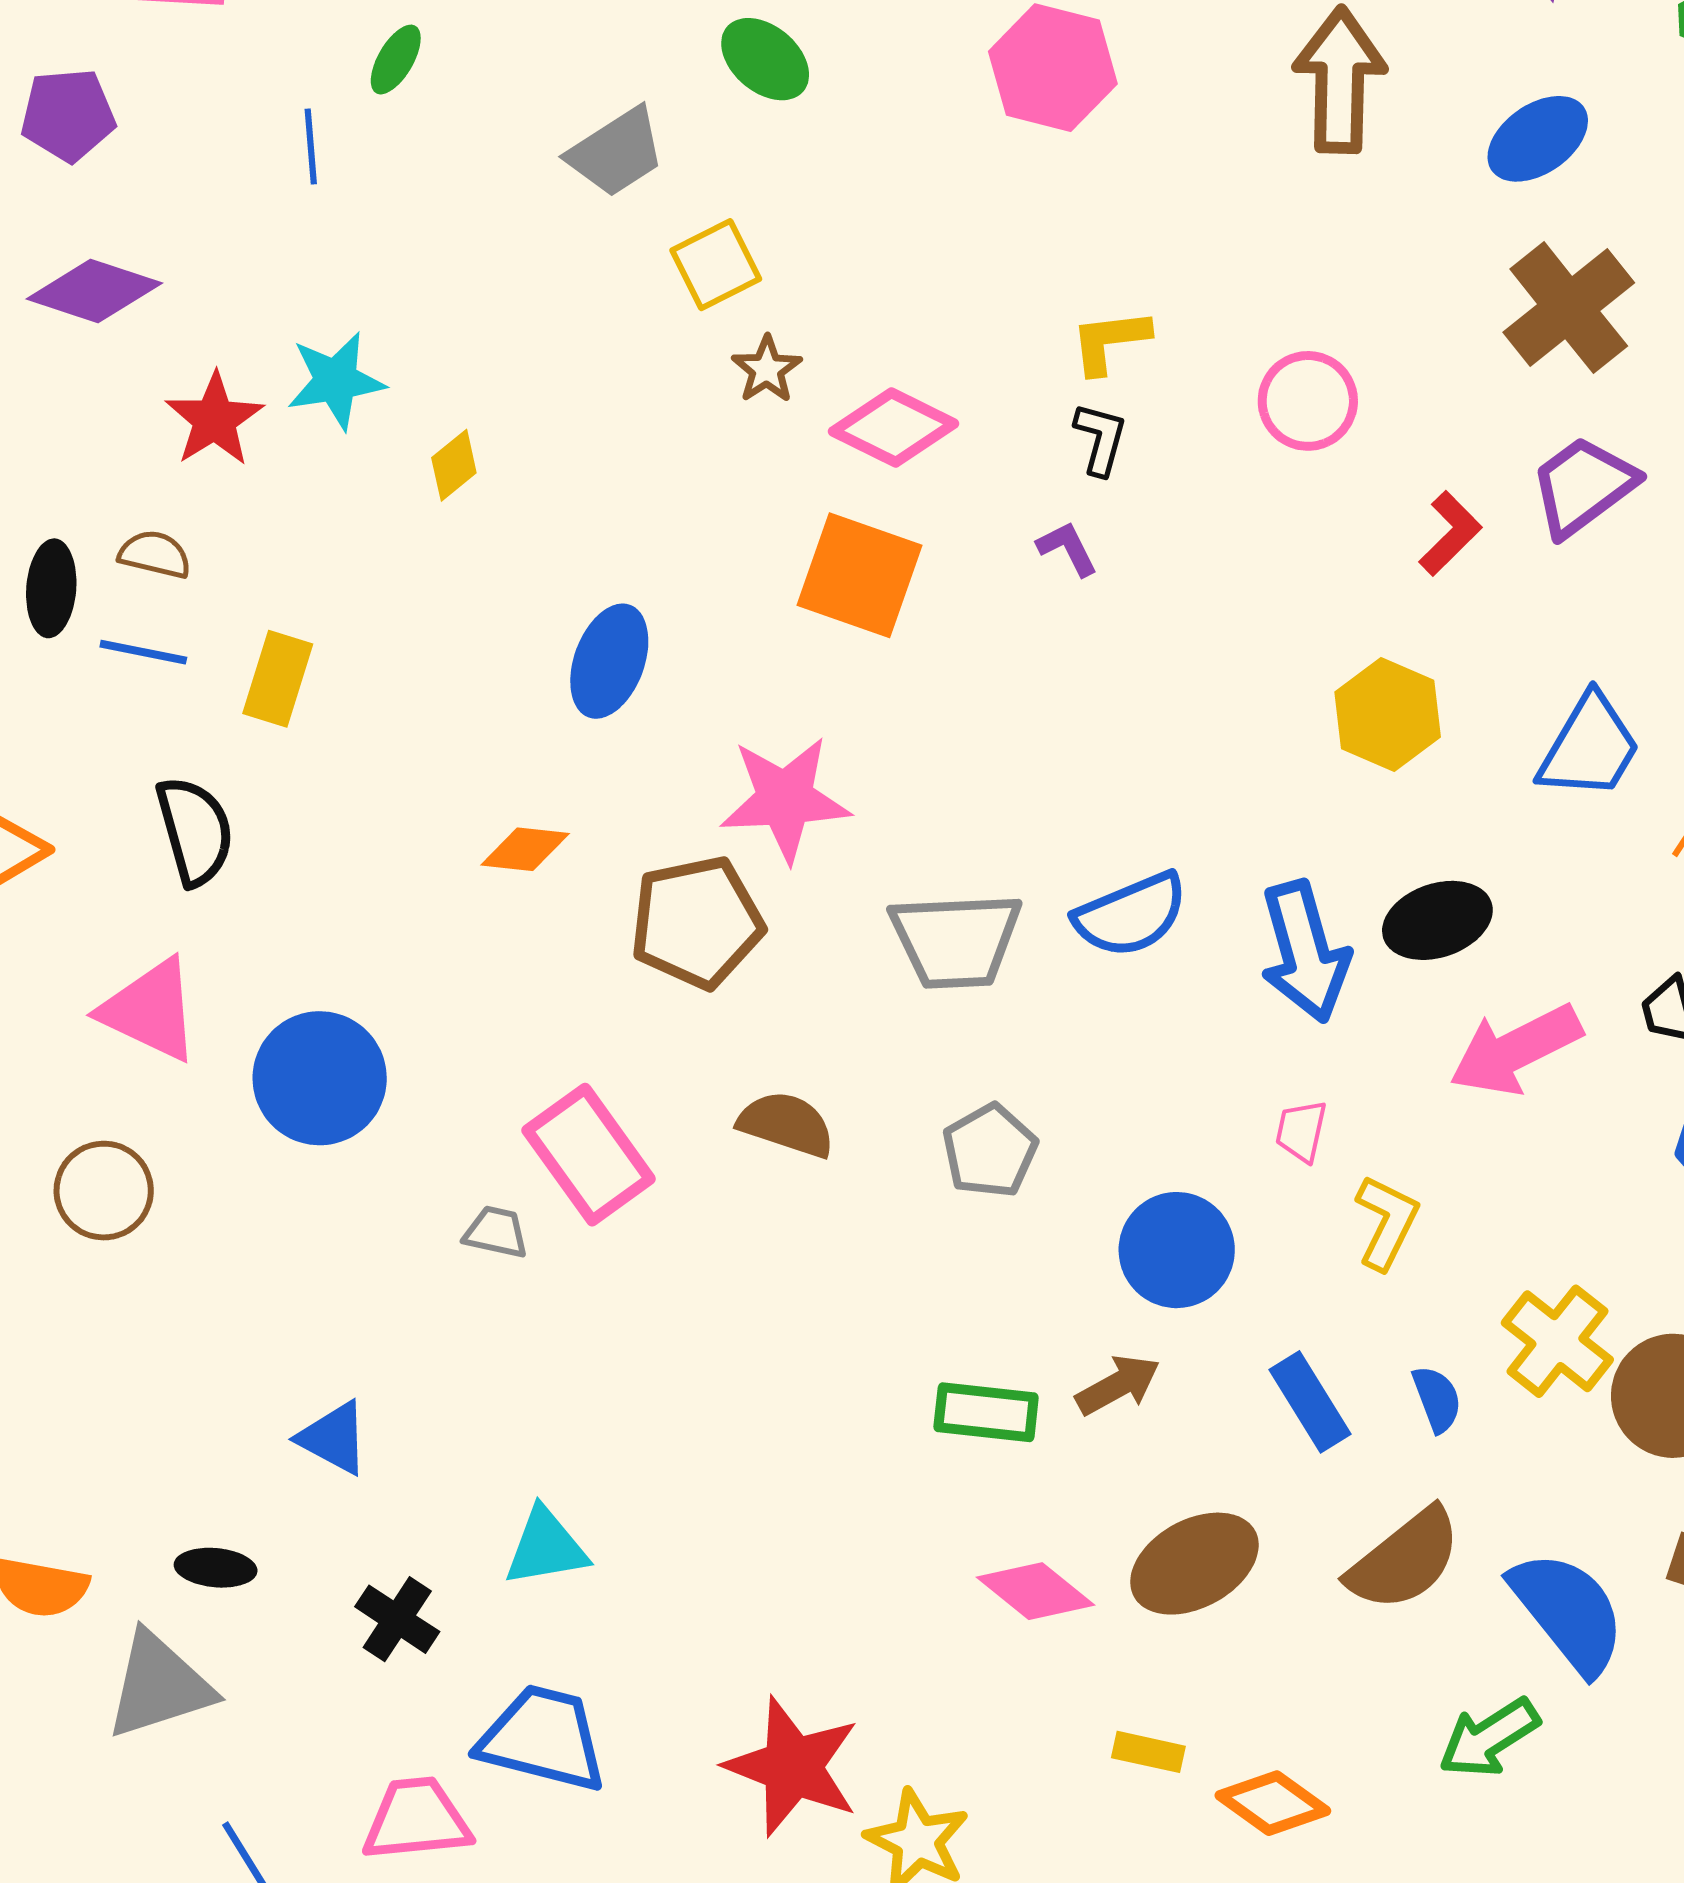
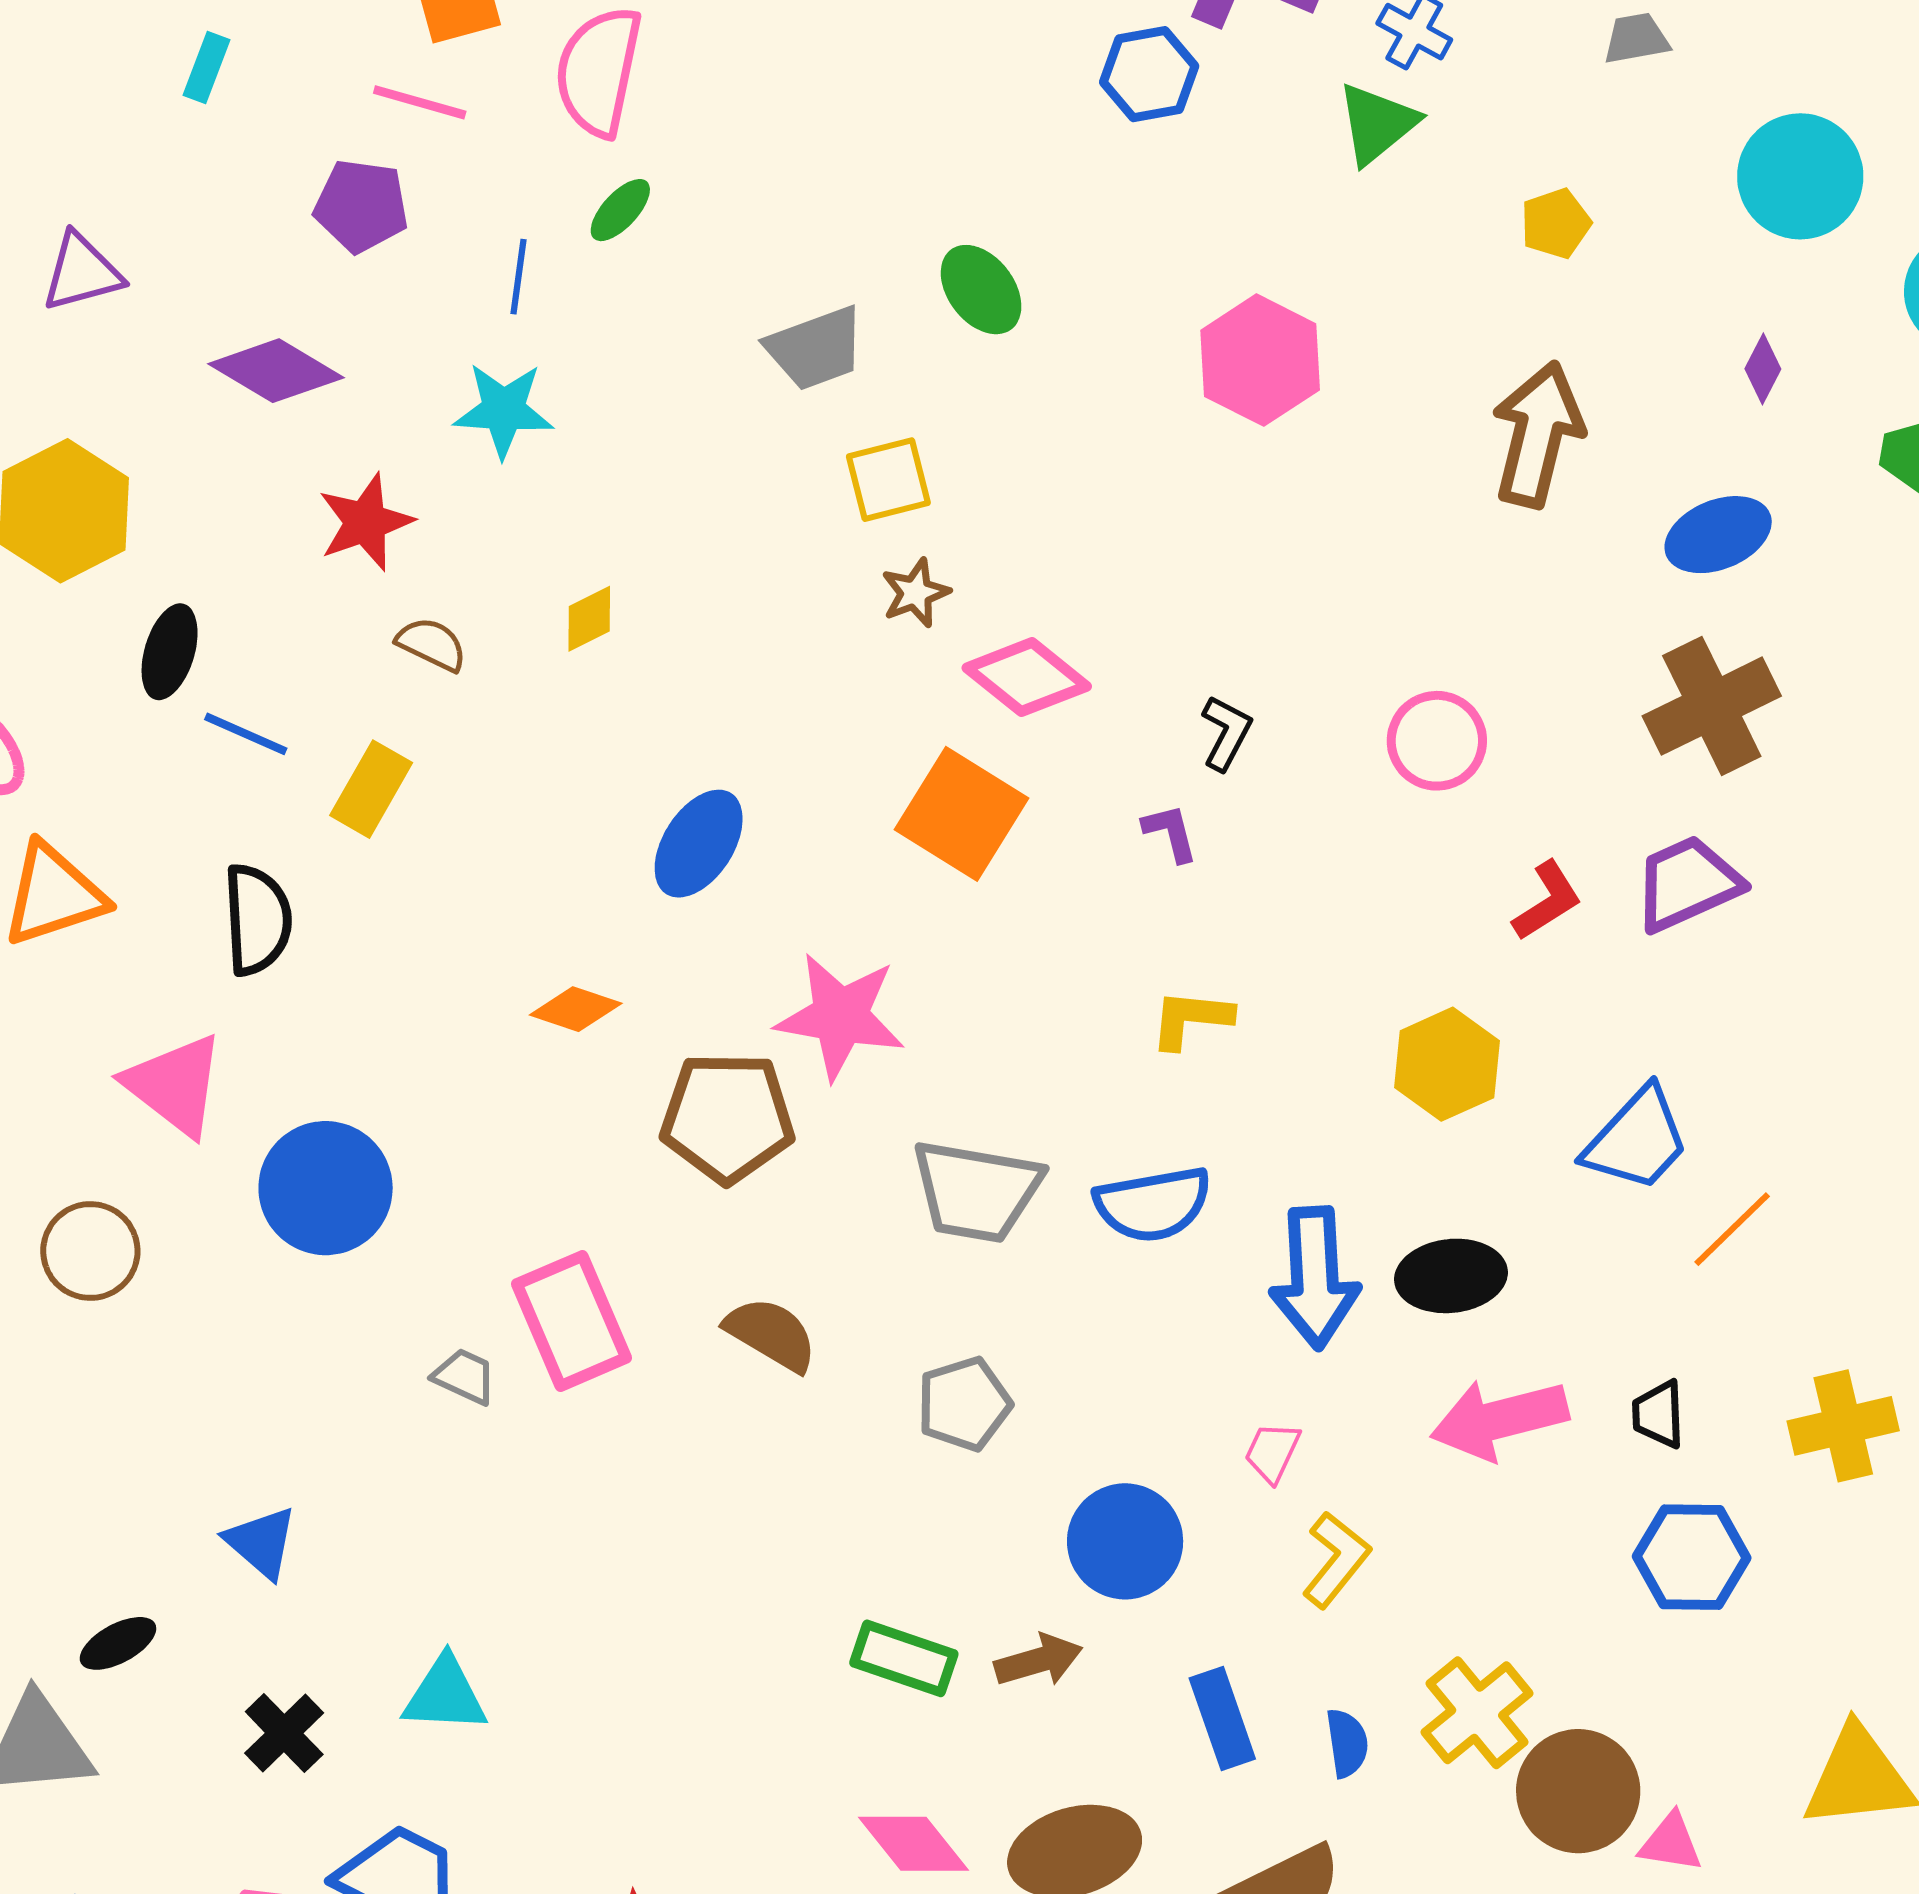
purple pentagon: (68, 115) -> (361, 206), moved
yellow L-shape: (1110, 341) -> (1191, 1019), moved
cyan star: (336, 381) -> (504, 410), moved
brown semicircle: (155, 554) -> (432, 644), moved
black ellipse: (216, 1568) -> (118, 1643), turned -46

